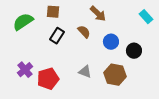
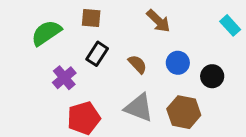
brown semicircle: (84, 32) -> (137, 64), moved
purple cross: (25, 70) -> (64, 78), moved
gray triangle: (85, 72) -> (139, 108), size x1.5

